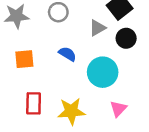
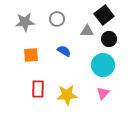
gray triangle: (97, 28) -> (87, 31), turned 32
cyan circle: (103, 72) -> (103, 65), moved

